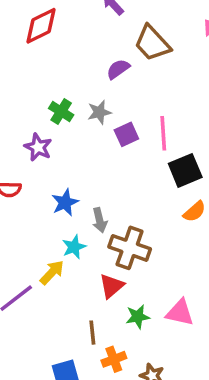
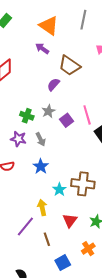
gray arrow: (100, 220) -> (41, 139), moved
cyan star: (74, 247) -> (59, 189), moved
yellow arrow: (52, 272) -> (42, 208), turned -42
red triangle: (111, 286) -> (70, 221), moved
brown line: (92, 333) -> (47, 239), moved

